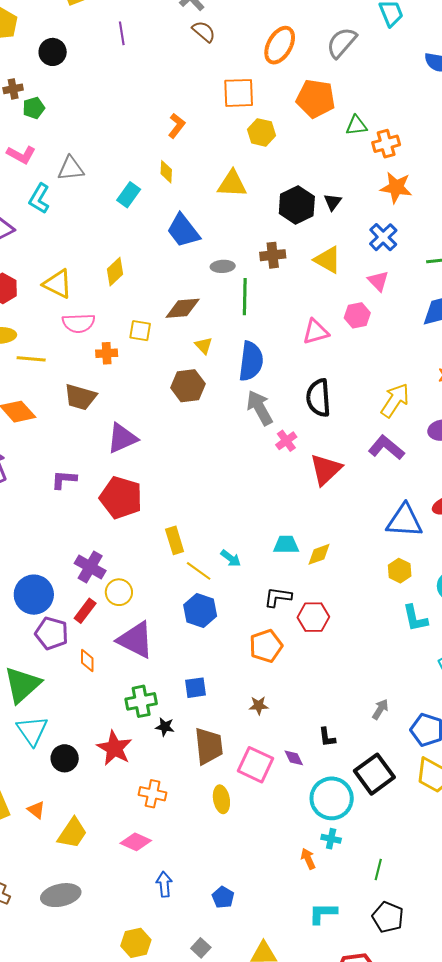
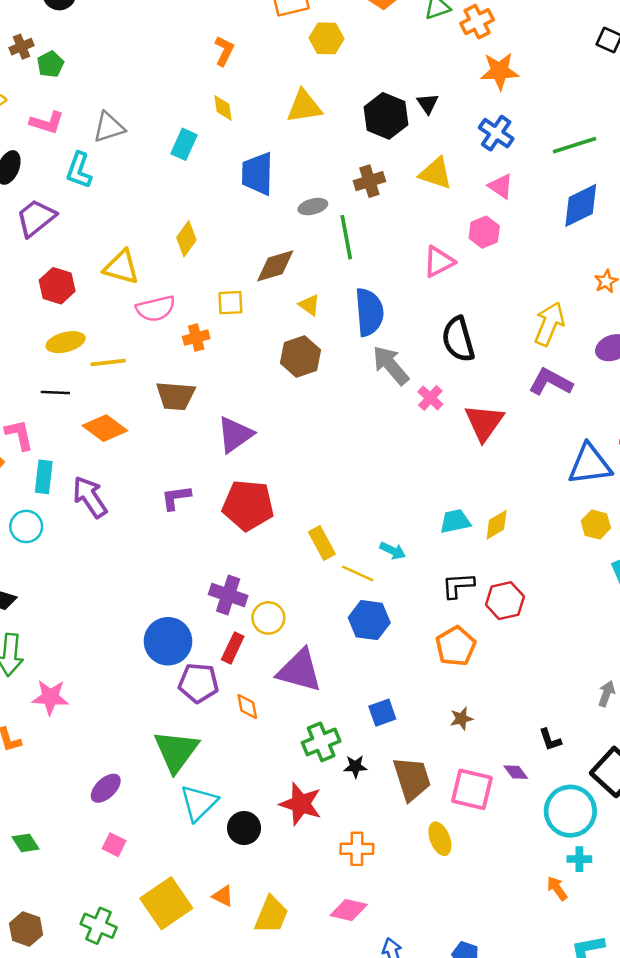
blue trapezoid: (183, 231) -> (257, 174), turned 51
cyan triangle: (32, 731) -> (199, 803), turned 32

